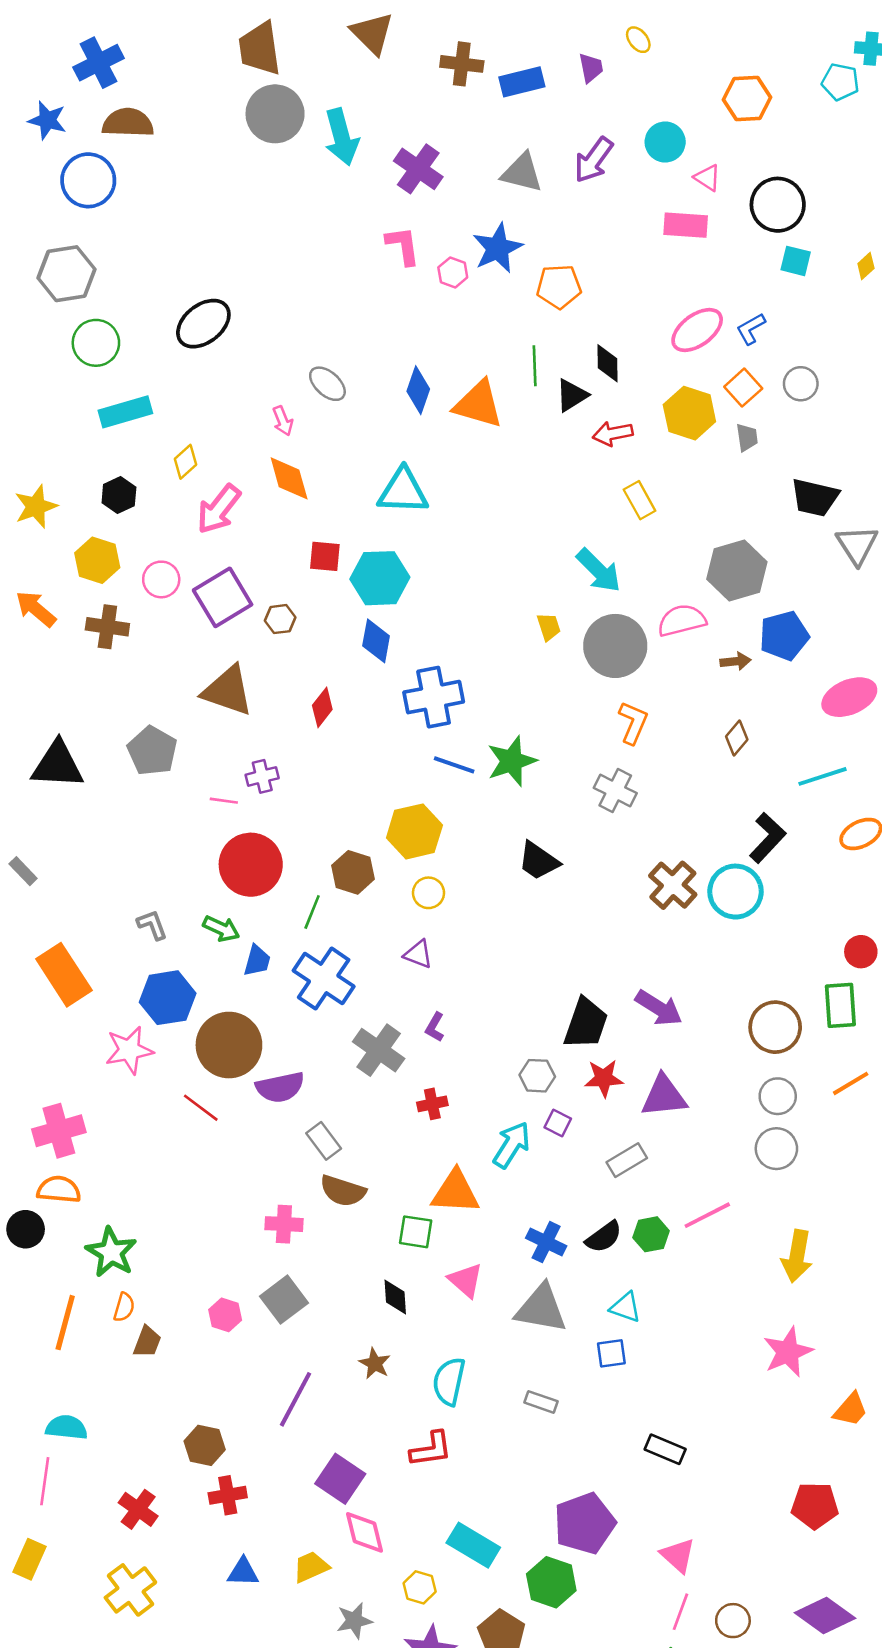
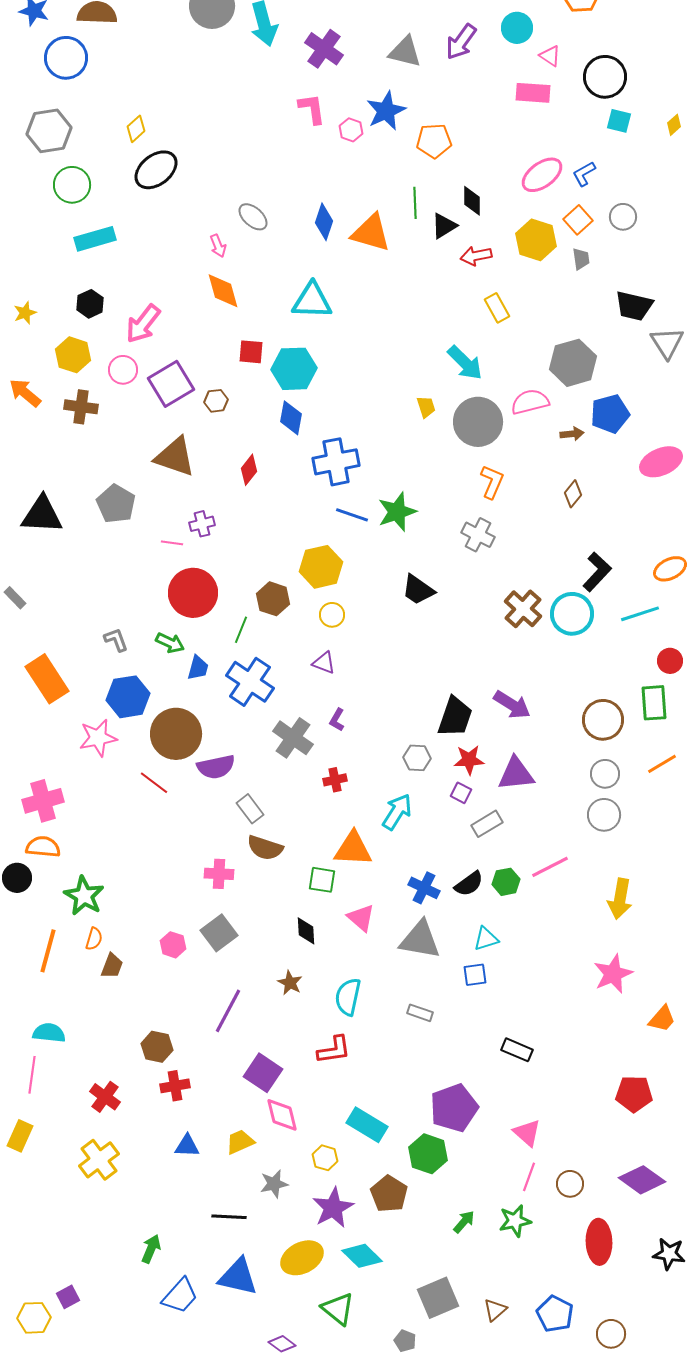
yellow diamond: (185, 462) -> (136, 129), moved
yellow star: (36, 507) -> (25, 313), size x0.7
pink arrow: (219, 509) -> (143, 324), moved
cyan line: (822, 776) -> (640, 614), moved
purple square: (558, 1123) -> (461, 793), moved
cyan triangle: (625, 1307) -> (486, 939), turned -36

